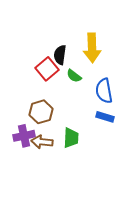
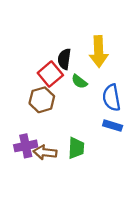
brown hexagon: (41, 112) -> (42, 100), moved

